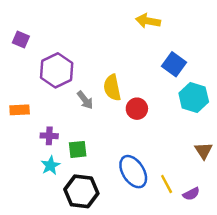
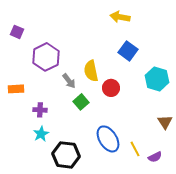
blue square: (174, 64) -> (128, 51), moved
green square: (78, 149) -> (81, 102), moved, turned -35

